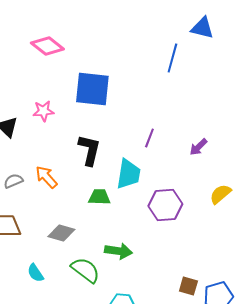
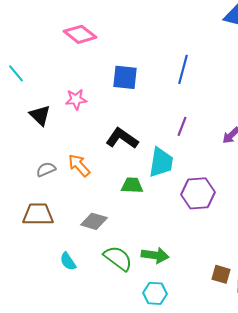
blue line: (172, 58) -> (183, 69), moved
blue square: (92, 89) -> (125, 77), size x0.7
black L-shape: (89, 150) -> (122, 138), turned -68
green arrow: (118, 251) -> (155, 255), moved

